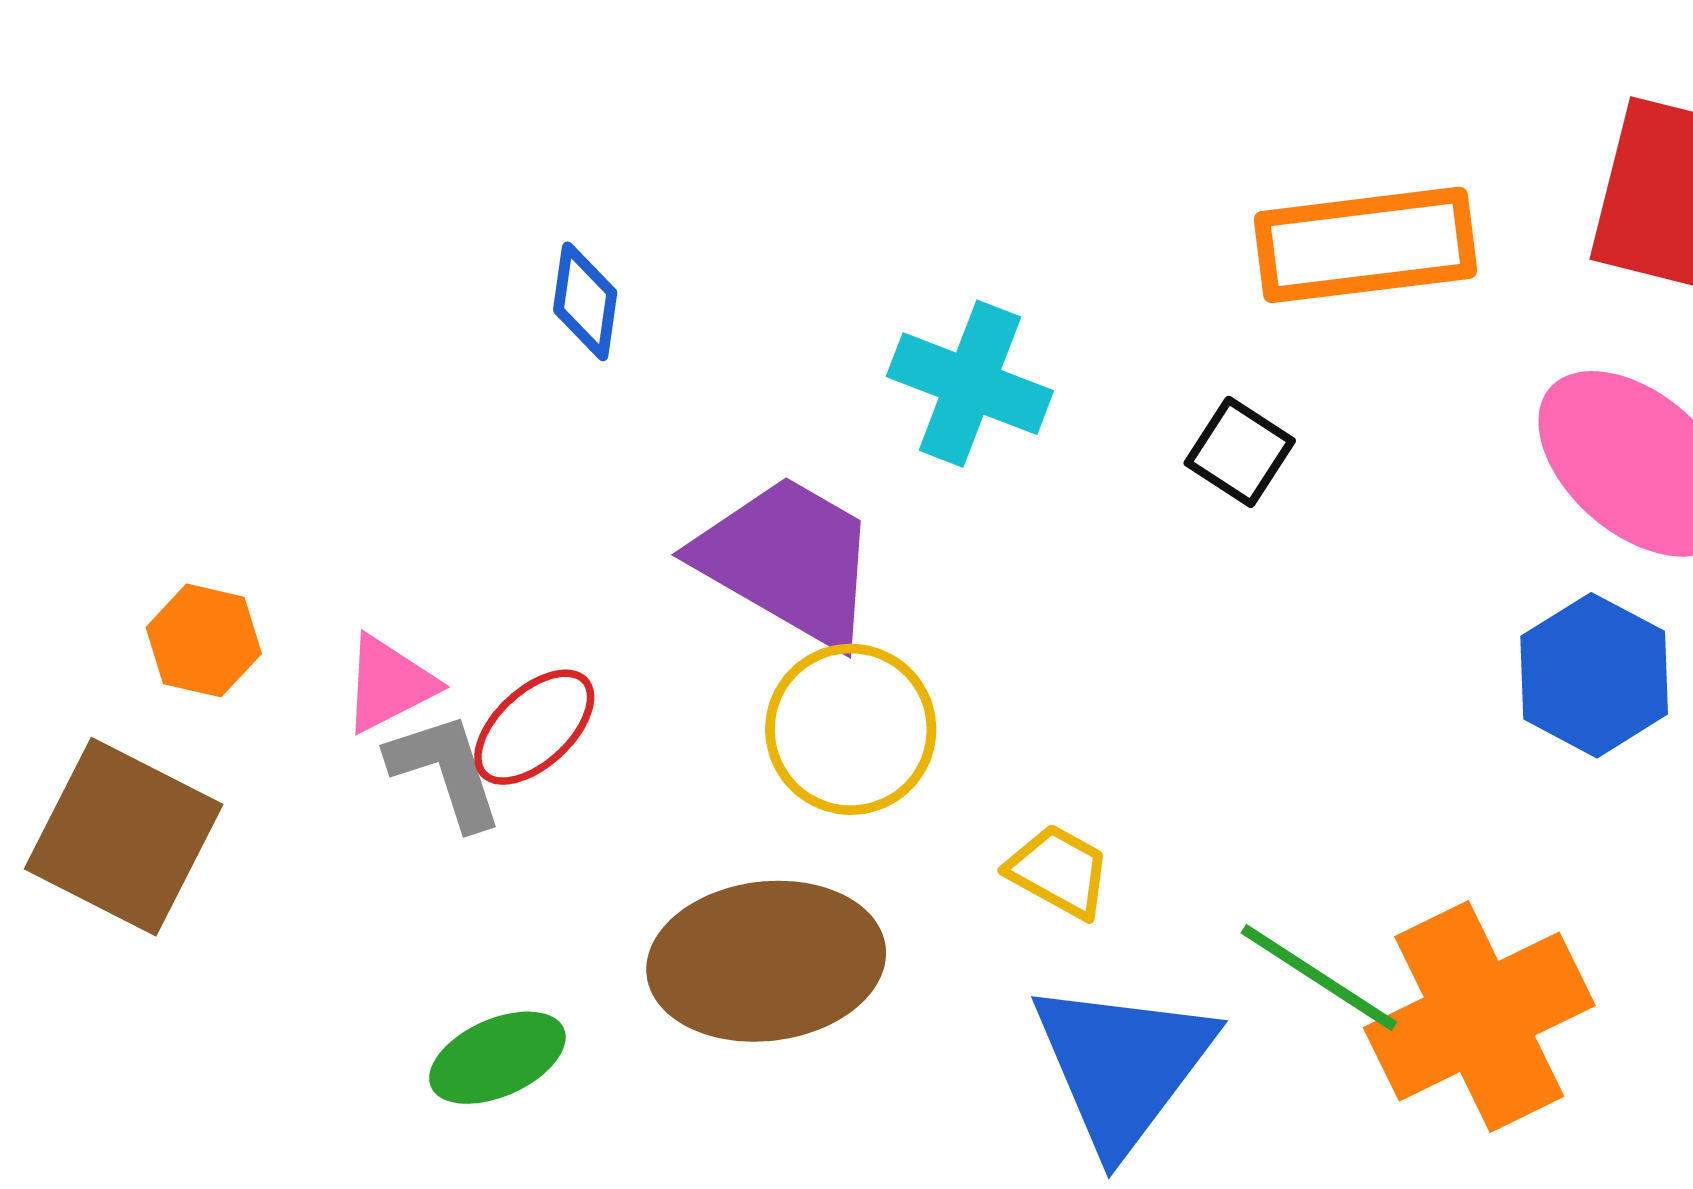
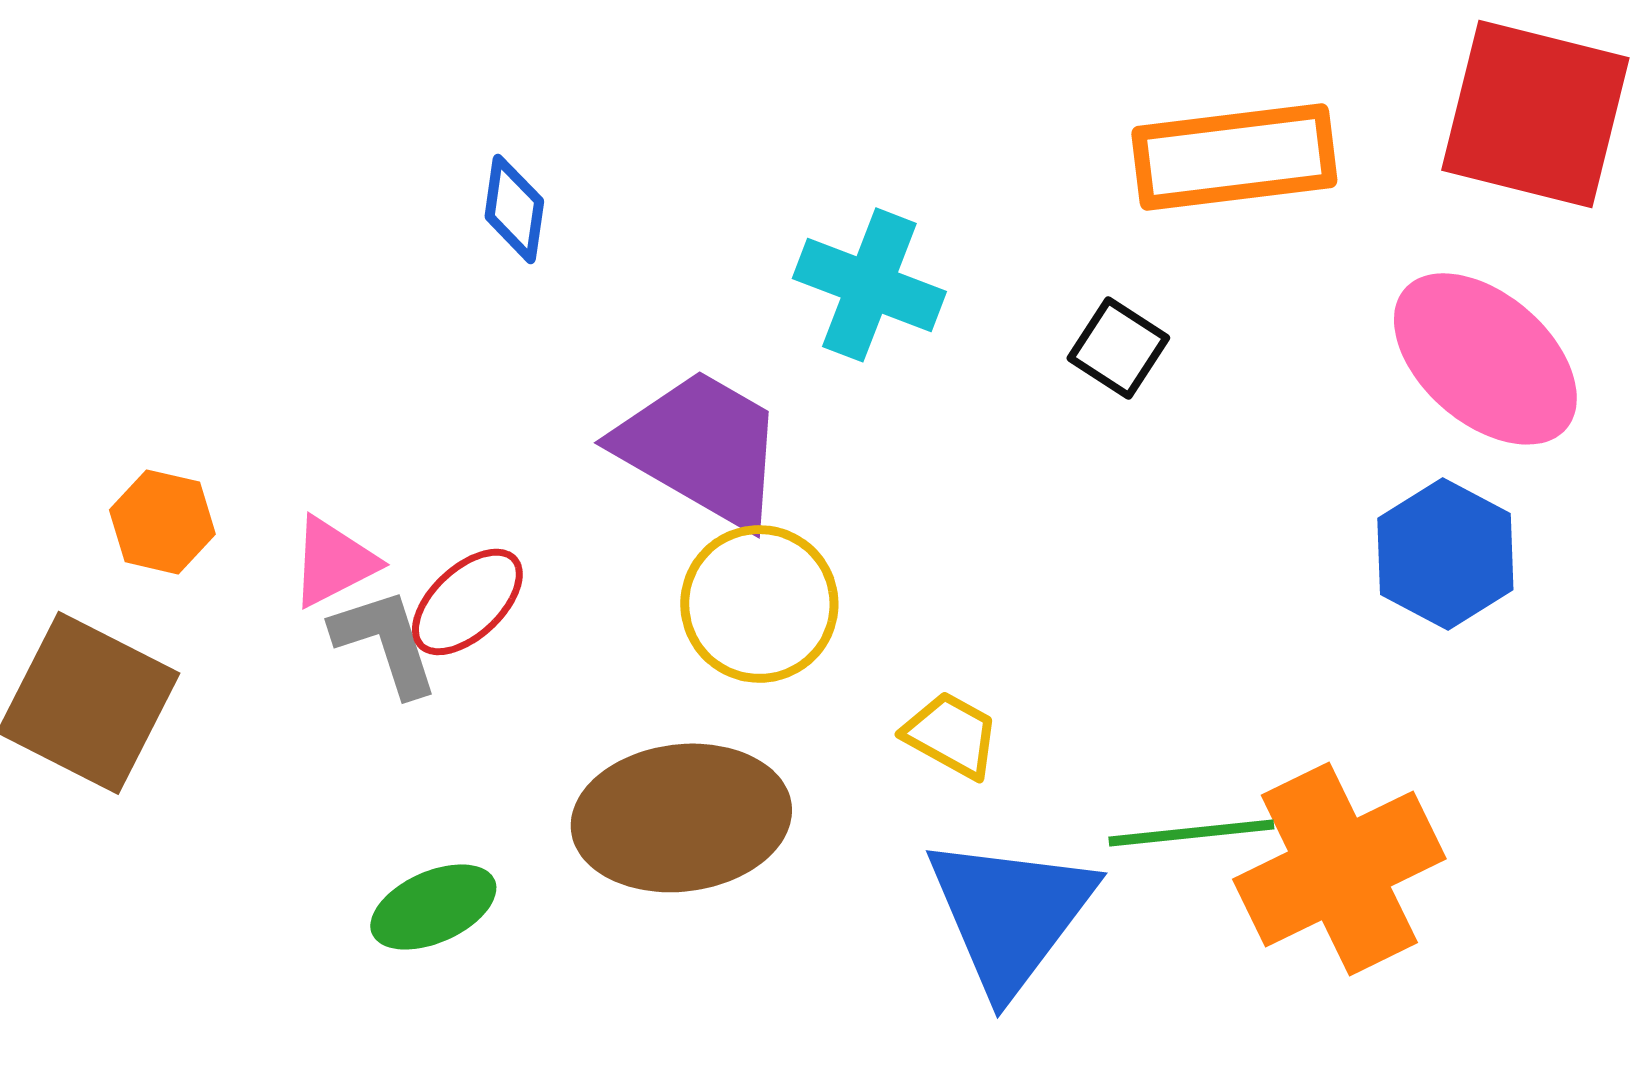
green line: (1319, 978) -> (1191, 833), turned -39

